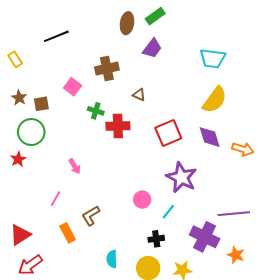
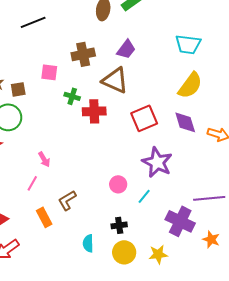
purple trapezoid: (152, 48) -> (126, 49), moved
pink square: (73, 87) -> (49, 72), turned -30
brown triangle: (139, 95) -> (115, 80), size x2.0
pink arrow: (75, 166) -> (44, 159), moved
black cross: (156, 239) -> (119, 225), moved

